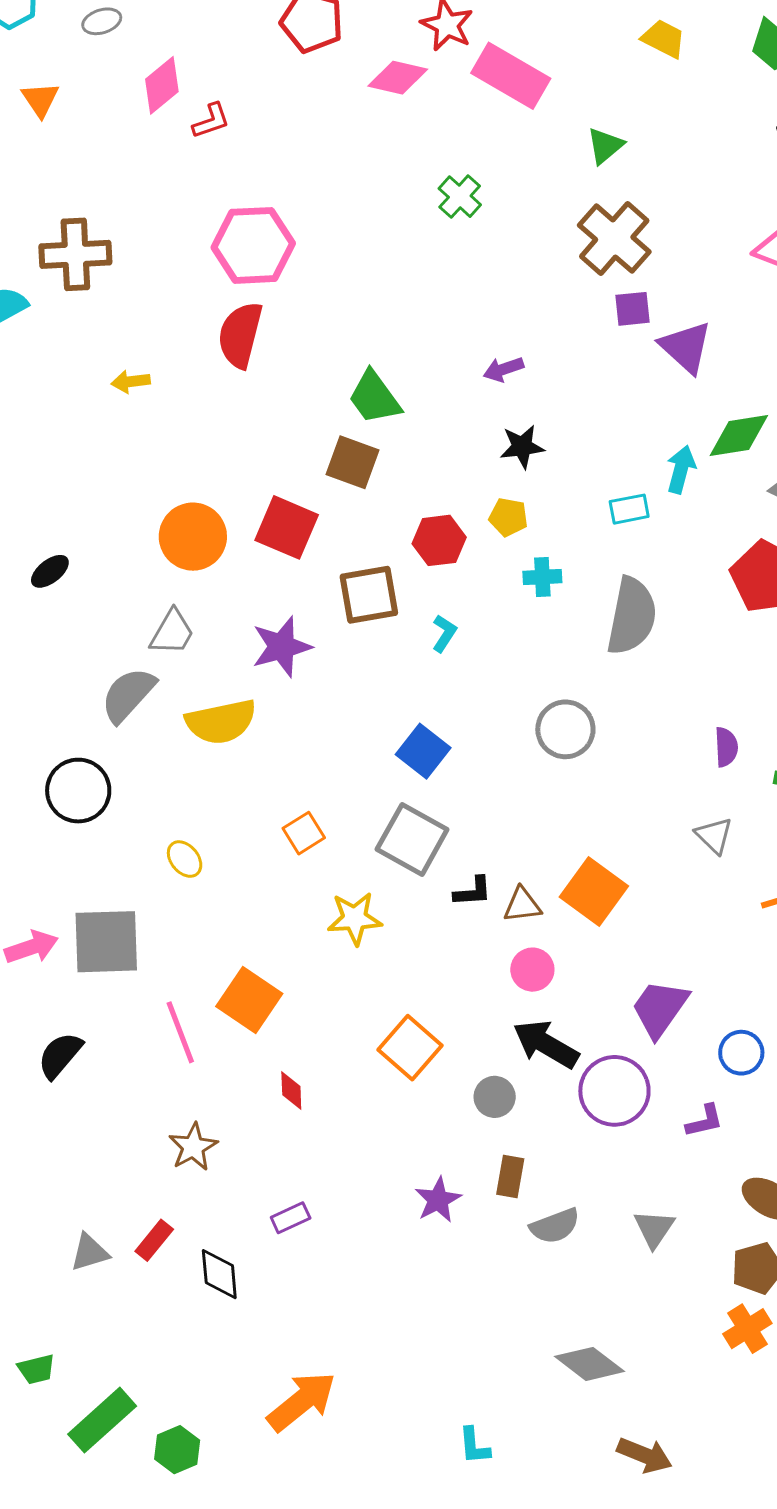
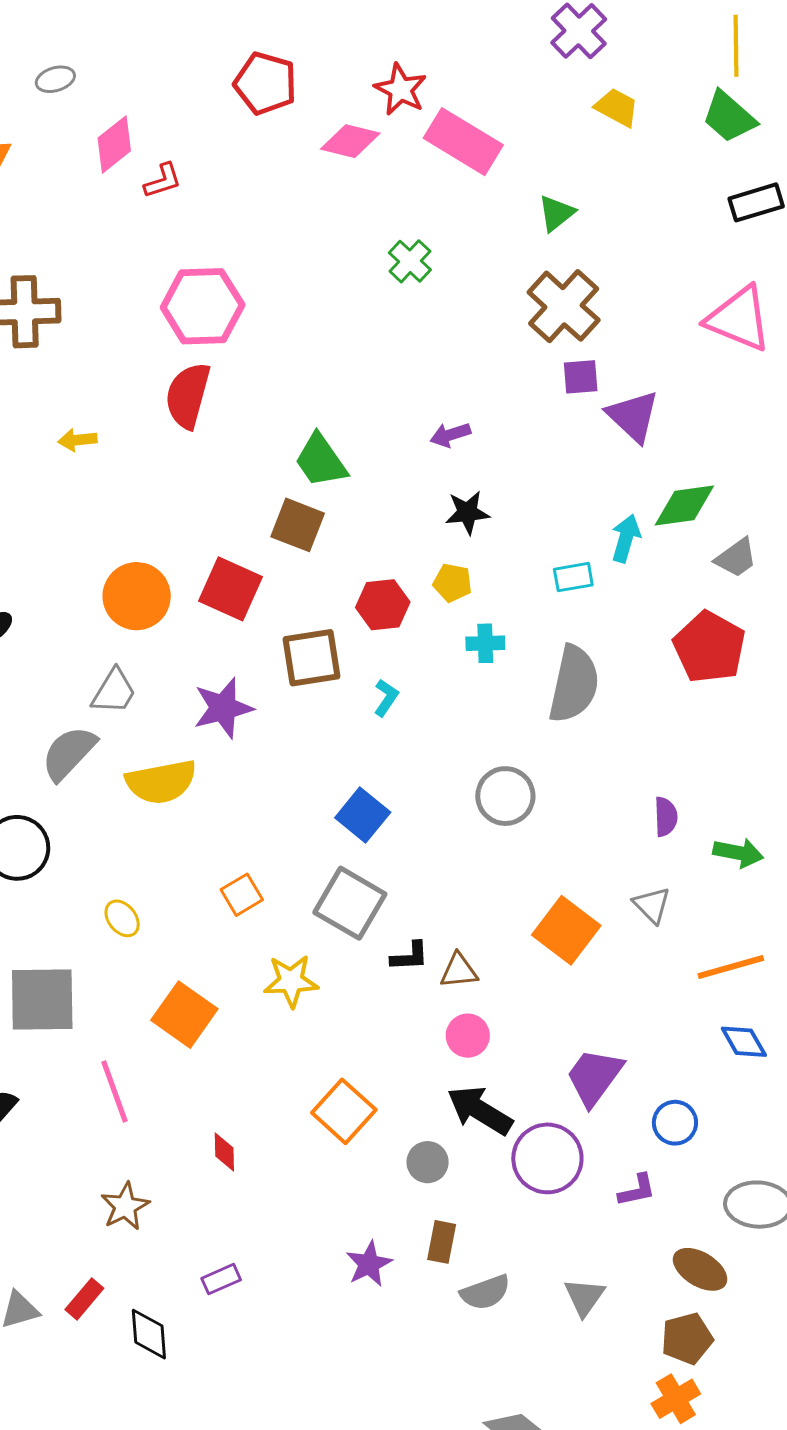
orange square: (594, 891) -> (566, 930), moved
orange square: (249, 1000) -> (184, 1015), moved

